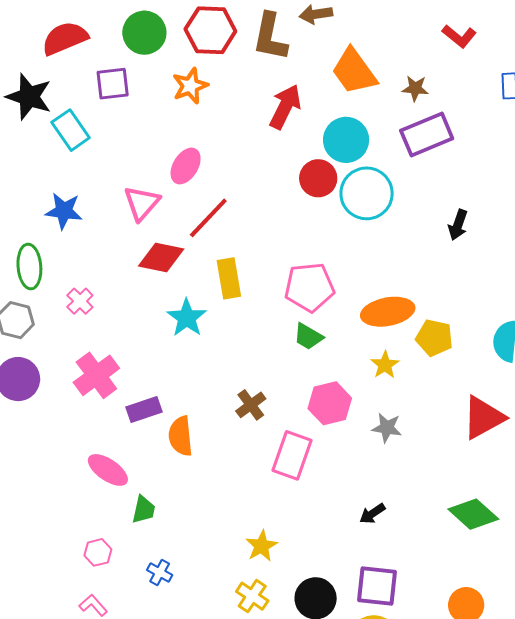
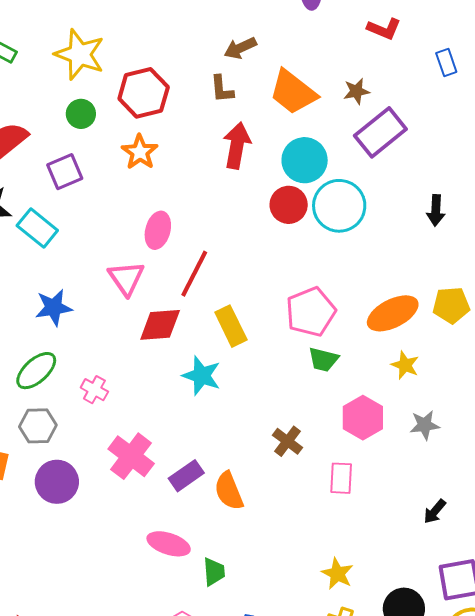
green circle: (144, 33) -> (81, 114), size x0.7
brown L-shape: (270, 37) -> (222, 89), moved, size x0.6
green ellipse: (29, 267) -> (36, 371), turned 69
yellow pentagon: (434, 338) -> (451, 305), moved
pink rectangle: (292, 455) -> (341, 478), size x0.7

